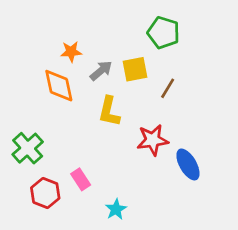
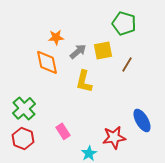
red star: (153, 140) -> (114, 137), moved
red hexagon: (45, 193) -> (23, 138), moved

